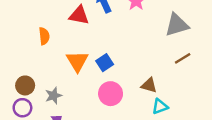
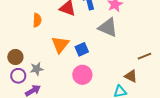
gray triangle: (177, 25) -> (108, 27), moved, turned 30
brown triangle: (149, 85) -> (131, 76), moved
purple circle: (22, 108) -> (18, 76), moved

